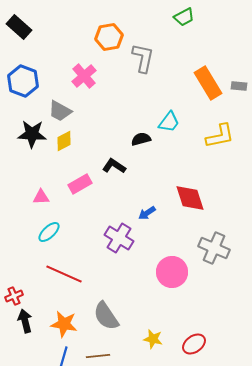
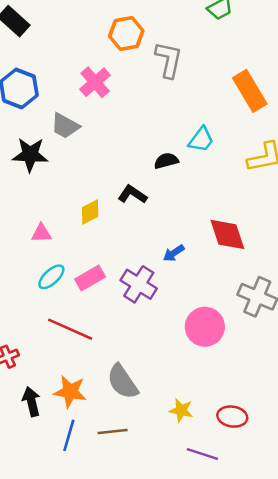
yellow diamond: (64, 141) -> (90, 212), moved
pink rectangle: (80, 184) -> (90, 278), moved
black arrow: (25, 321) -> (31, 402), moved
red ellipse: (194, 344) -> (232, 417), turned 45

